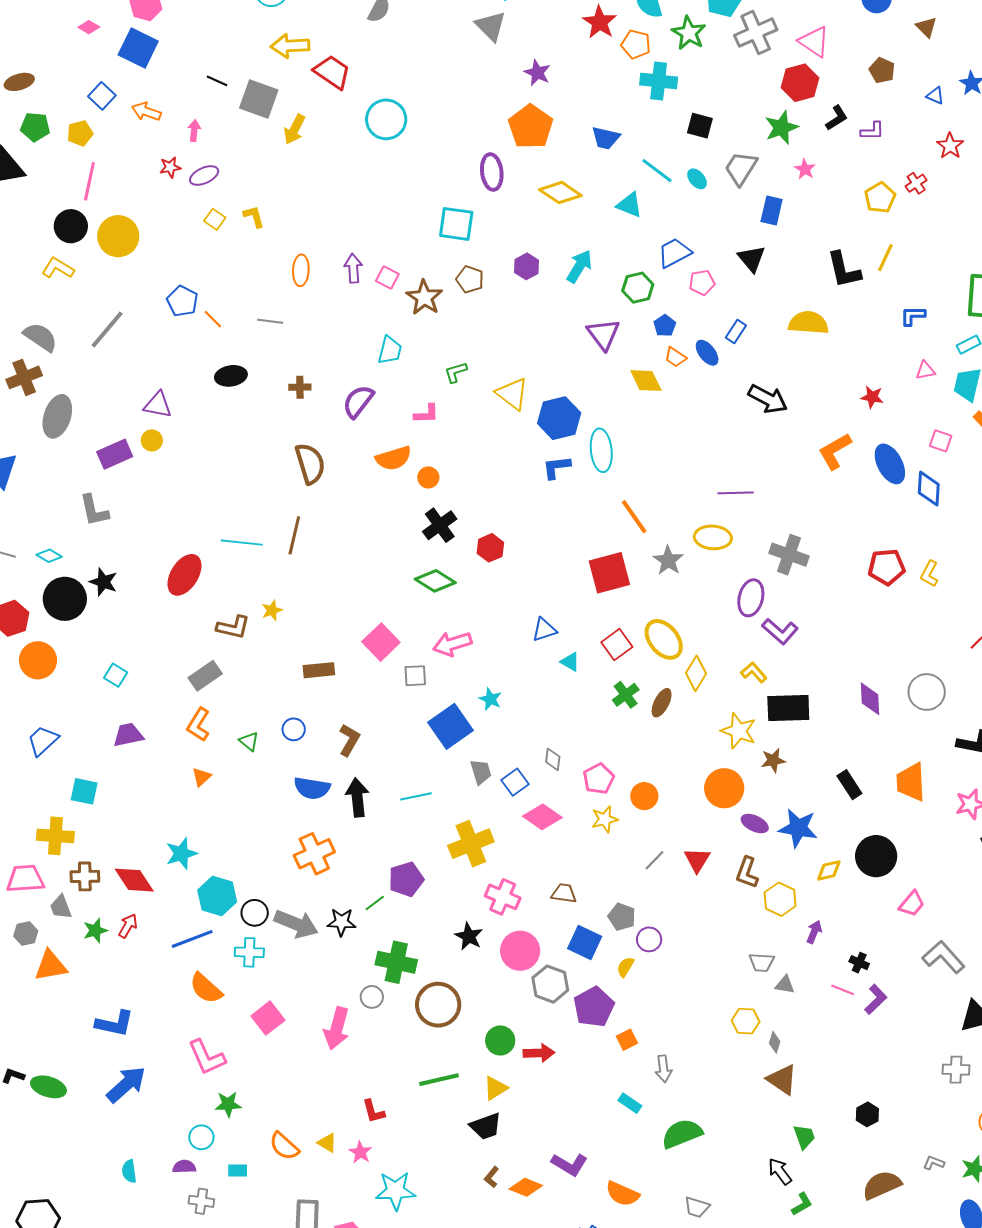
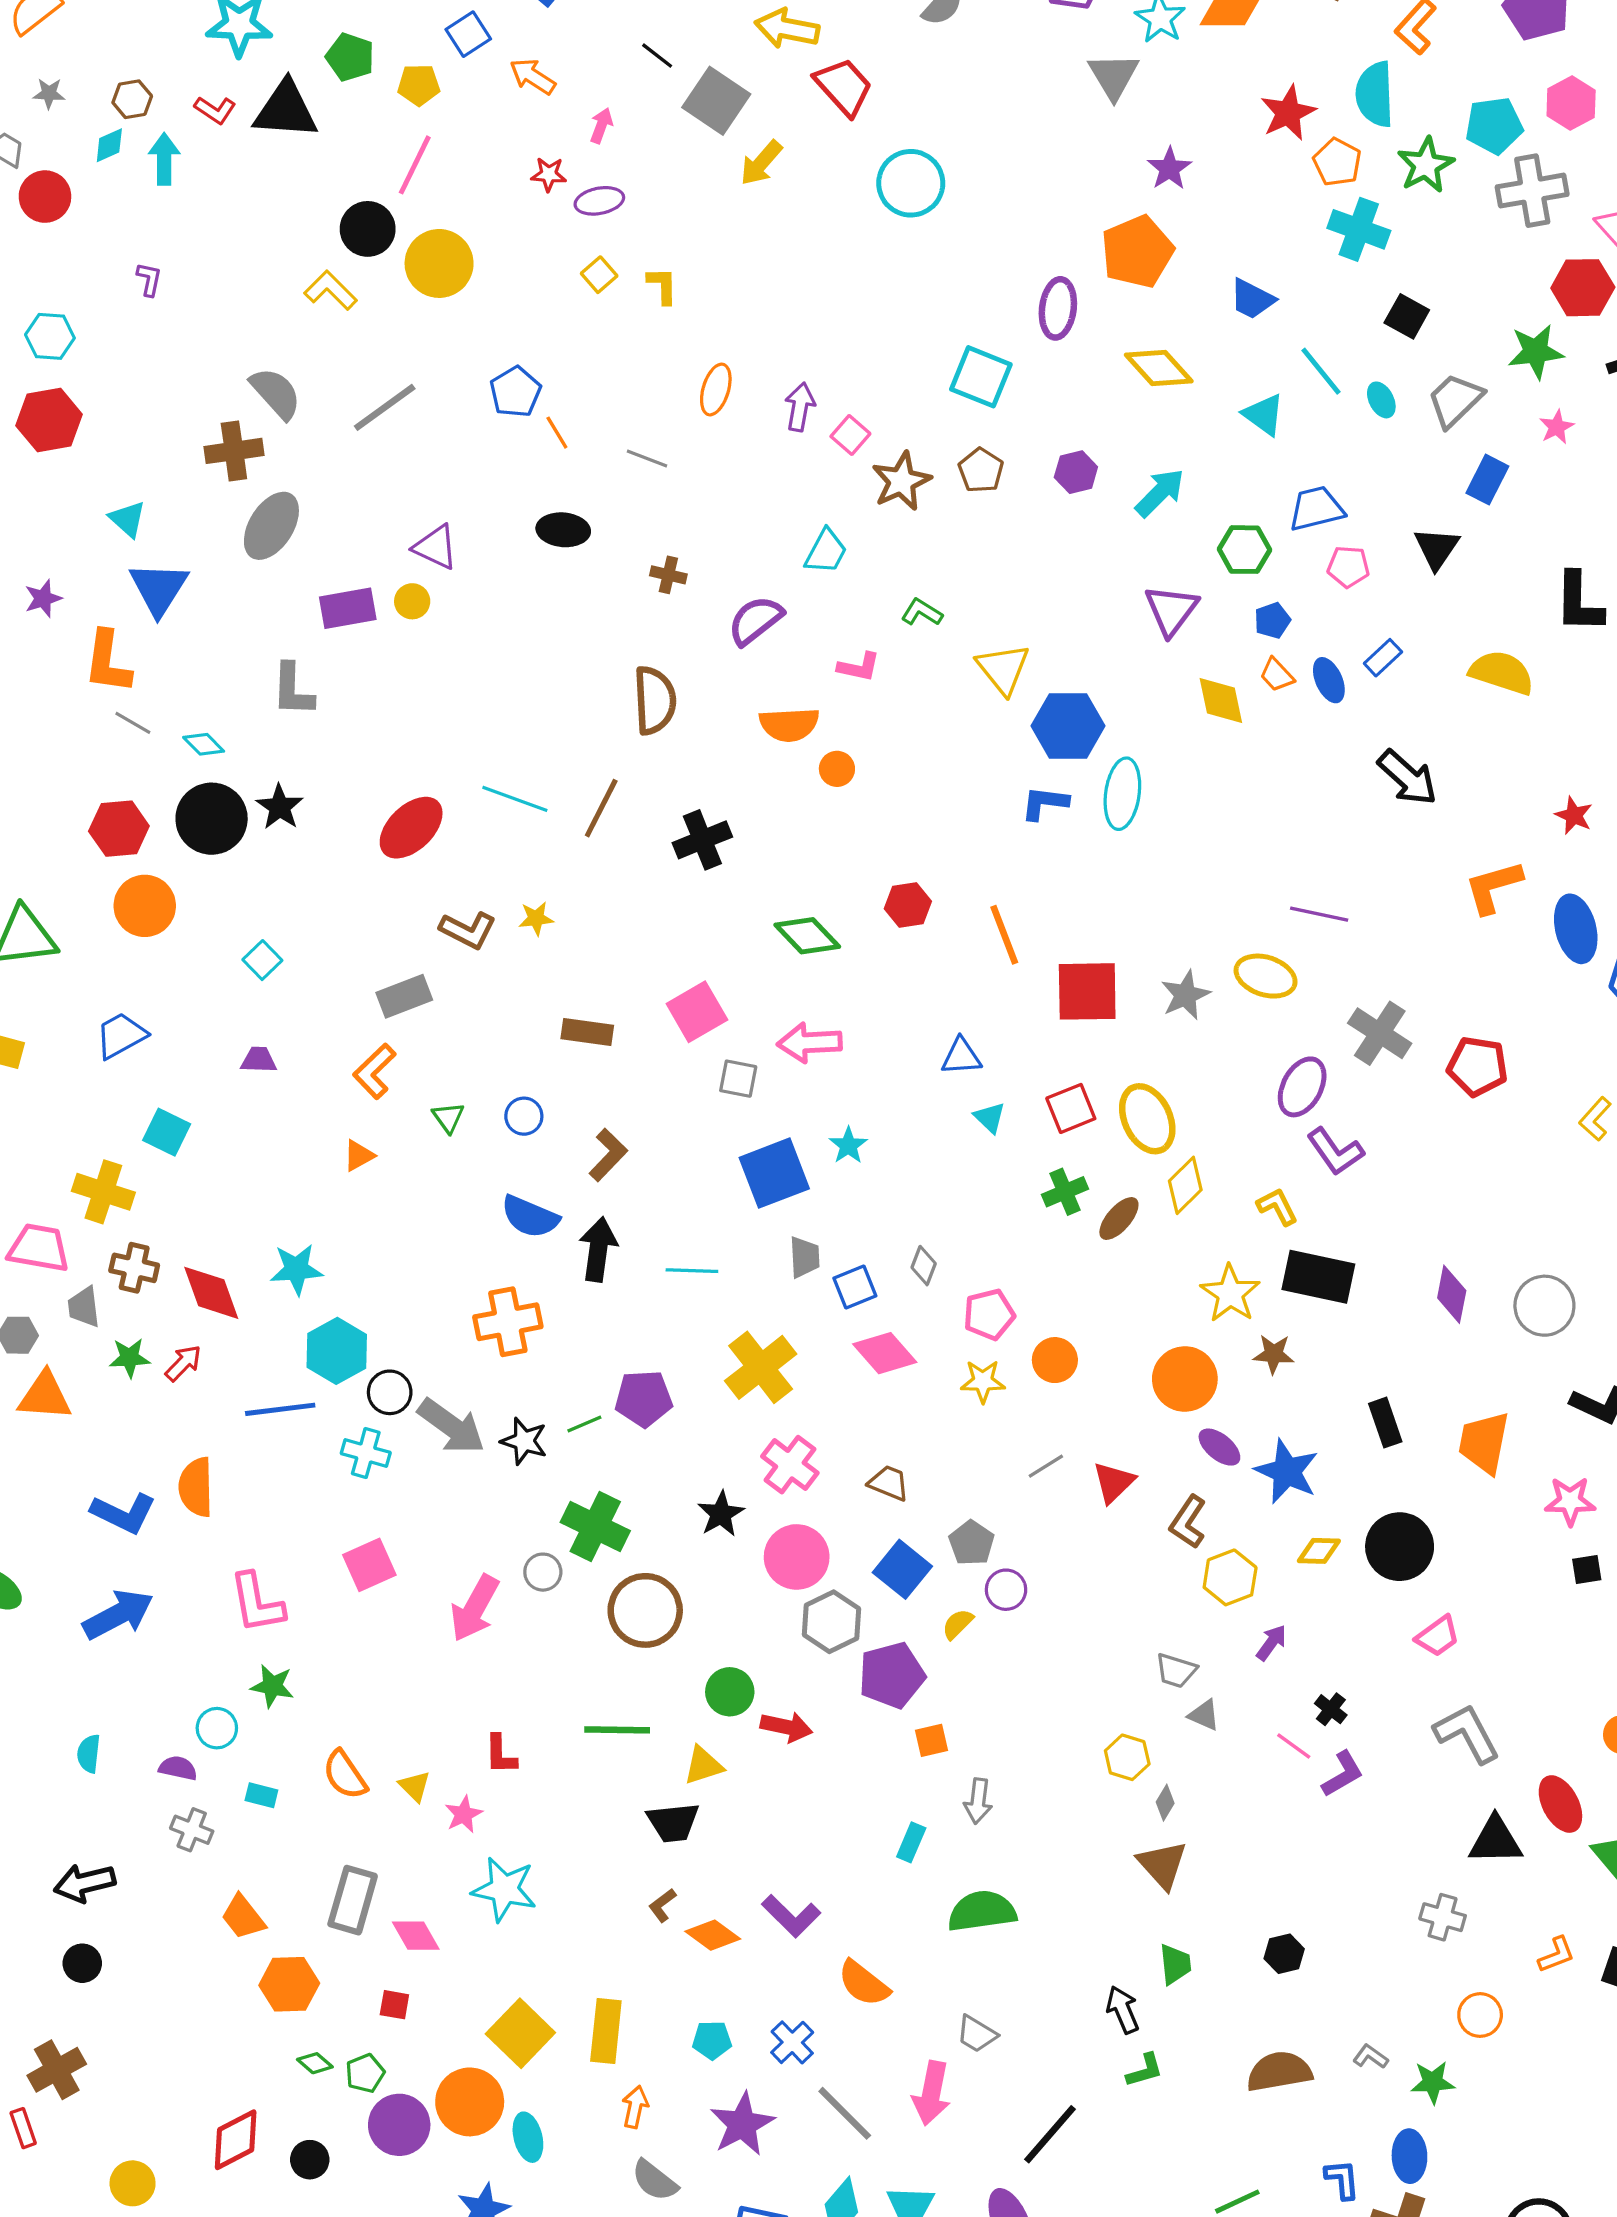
green L-shape: (456, 372) -> (922, 612), turned 35
orange line: (634, 517) -> (1004, 935), moved
black cross: (440, 525) -> (702, 840), moved
red pentagon: (887, 567) -> (1477, 1066), moved
purple trapezoid: (128, 735) -> (259, 1060), size x0.7
yellow cross: (471, 844) -> (761, 1367), turned -30
orange semicircle: (206, 988) -> (196, 1487), moved, turned 33
cyan rectangle: (630, 1103) -> (911, 1842), turned 65

